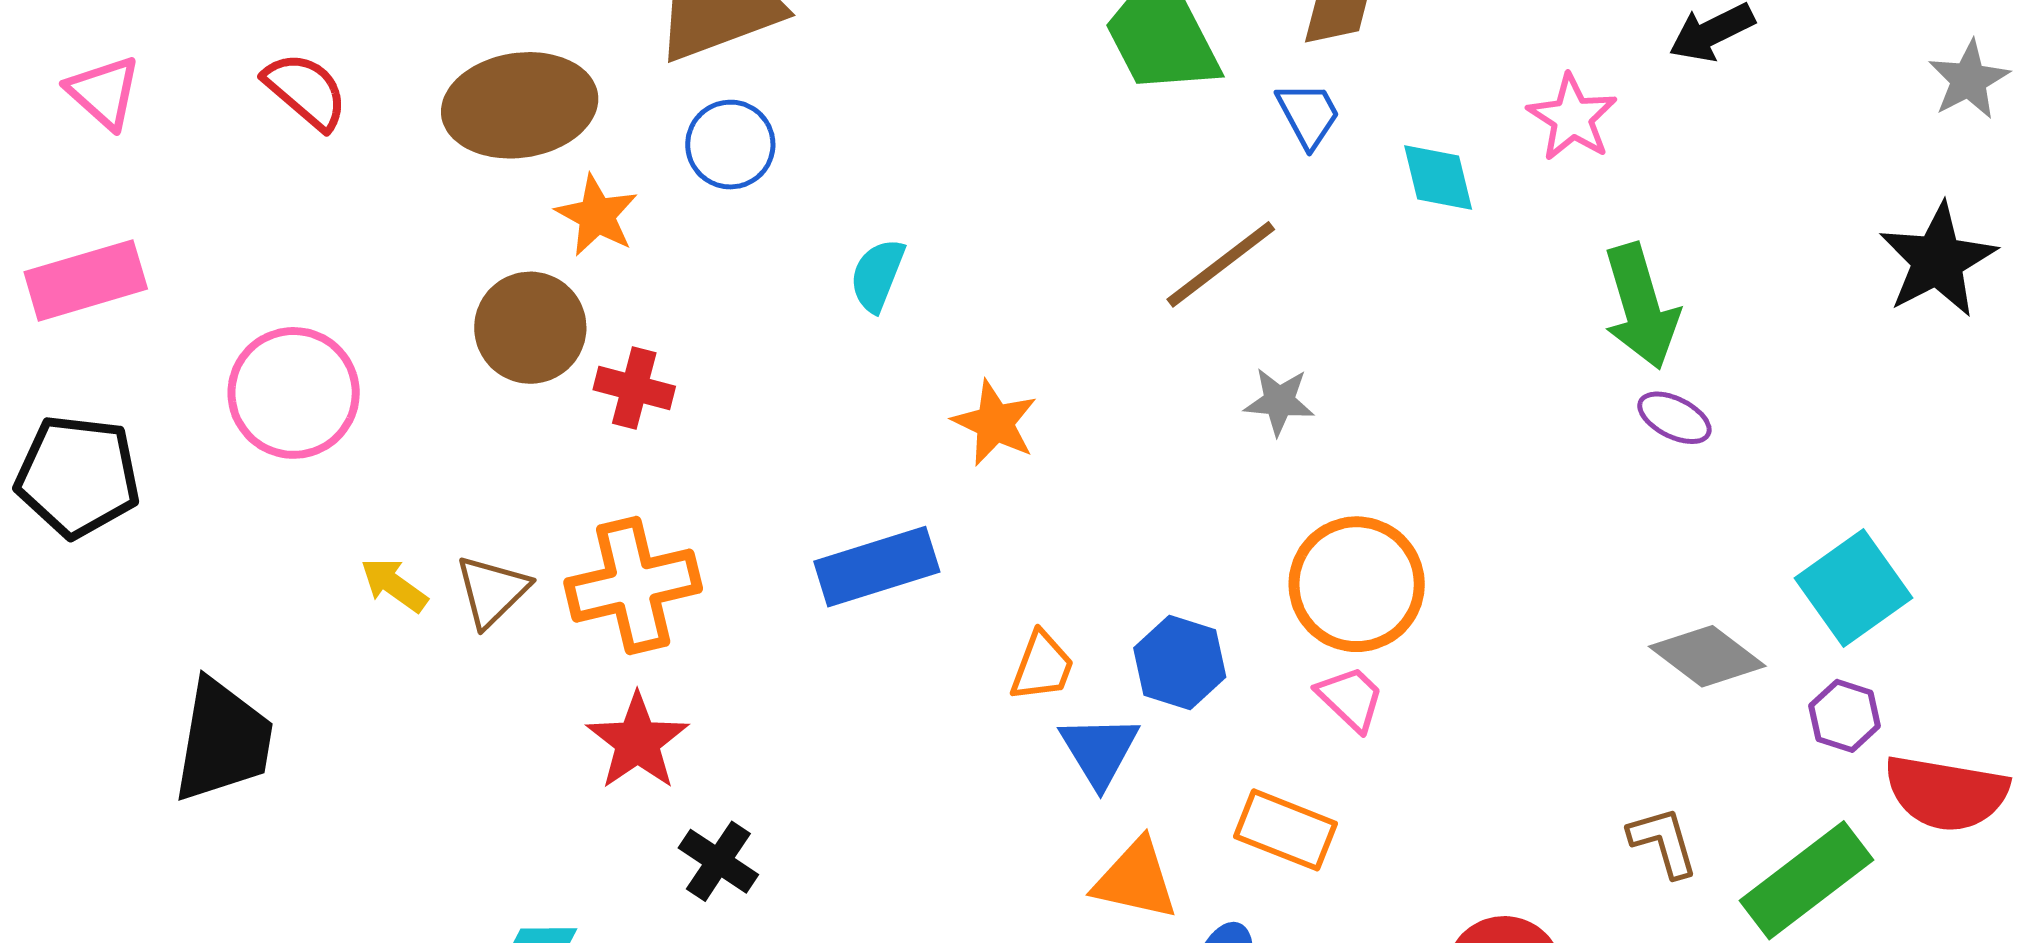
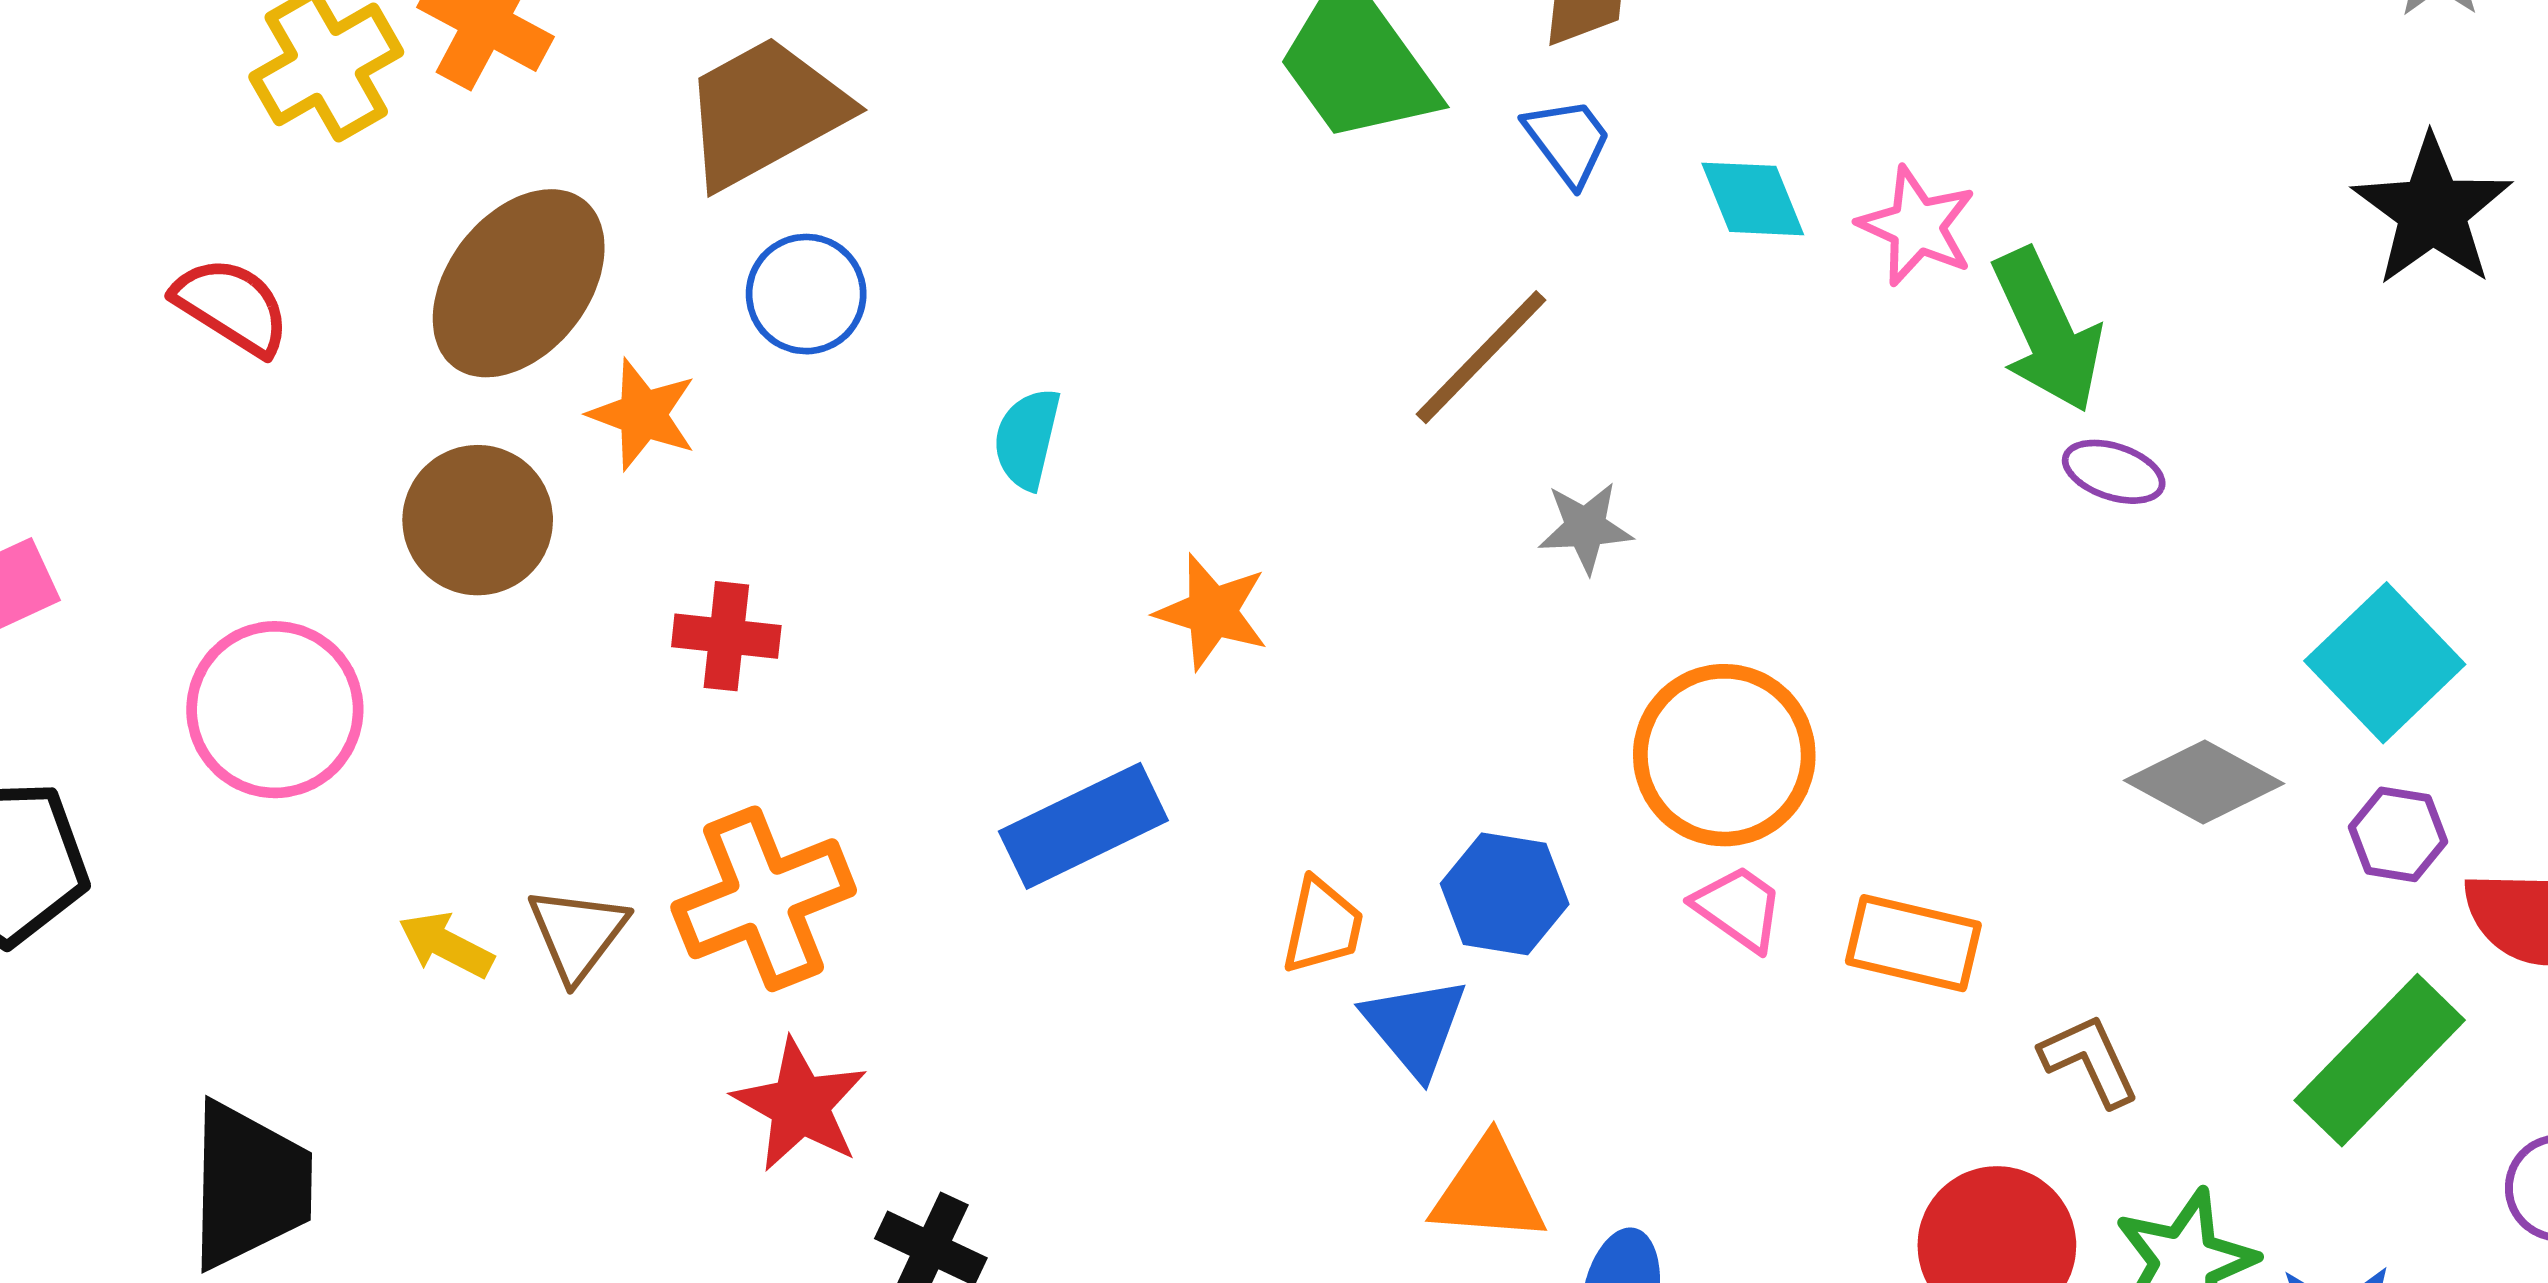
brown ellipse: (520, 105) -> (519, 283), turned -35
pink star: (1572, 118) -> (1917, 226), moved
brown circle: (530, 328) -> (478, 520), moved
orange rectangle: (1286, 830) -> (1913, 943), moved
brown L-shape: (1663, 842) -> (2090, 1060), moved

